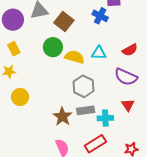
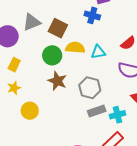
yellow rectangle: (14, 49) -> (14, 65), turned 64
yellow semicircle: (75, 57) -> (75, 48), moved
brown star: (62, 117) -> (57, 81), moved

